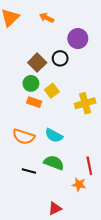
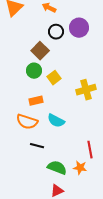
black circle: (60, 58) -> (56, 32), moved
orange rectangle: (34, 102) -> (36, 101), moved, turned -32
green semicircle: (54, 163) -> (57, 168), moved
black line: (29, 171) -> (37, 146), moved

